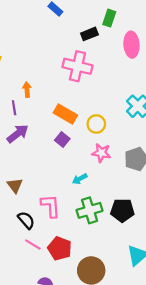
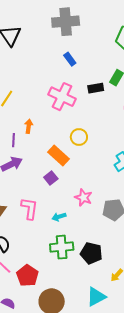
pink cross: (77, 66) -> (62, 97), moved
yellow circle: (96, 124) -> (79, 137), moved
pink L-shape: (51, 206) -> (29, 208), moved

